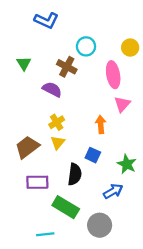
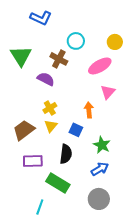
green triangle: (24, 63) -> (21, 56), size x1.6
pink ellipse: (113, 75) -> (100, 66), turned 70
blue square: (93, 155) -> (76, 130), moved
green star: (127, 164) -> (102, 145), moved
gray circle: (100, 225) -> (99, 199), moved
cyan line: (45, 234) -> (40, 207), turned -63

